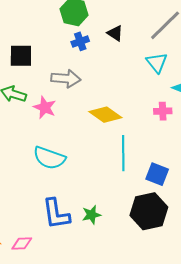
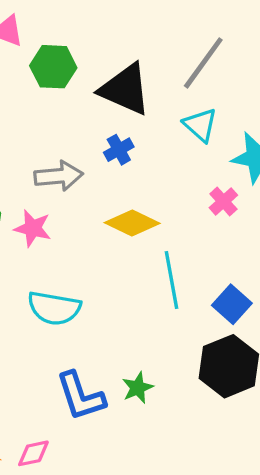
black triangle: (115, 33) -> (125, 89), size x2.0
blue cross: (80, 41) -> (119, 150), moved
pink cross: (163, 111) -> (223, 201), turned -30
blue square: (157, 174) -> (232, 304), turned 30

